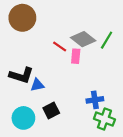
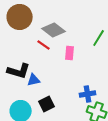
gray diamond: (83, 39) -> (54, 30), moved
red line: (60, 47) -> (44, 45), moved

